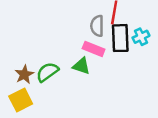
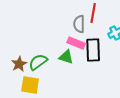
black rectangle: (120, 38) -> (93, 50), moved
yellow square: (21, 100) -> (30, 85), moved, turned 36

